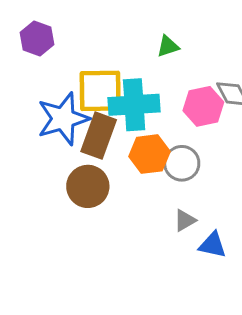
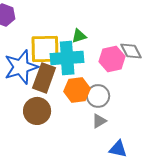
green triangle: (168, 46) -> (79, 36), moved
gray triangle: (185, 220) -> (99, 121), moved

